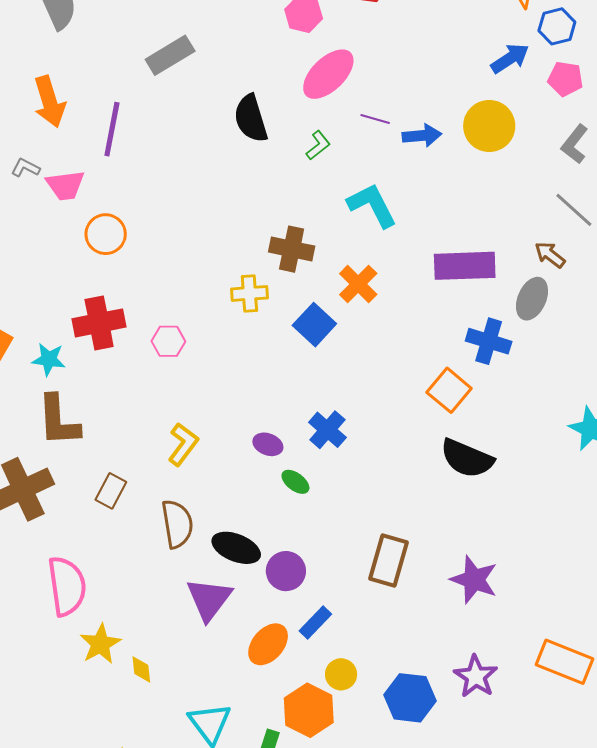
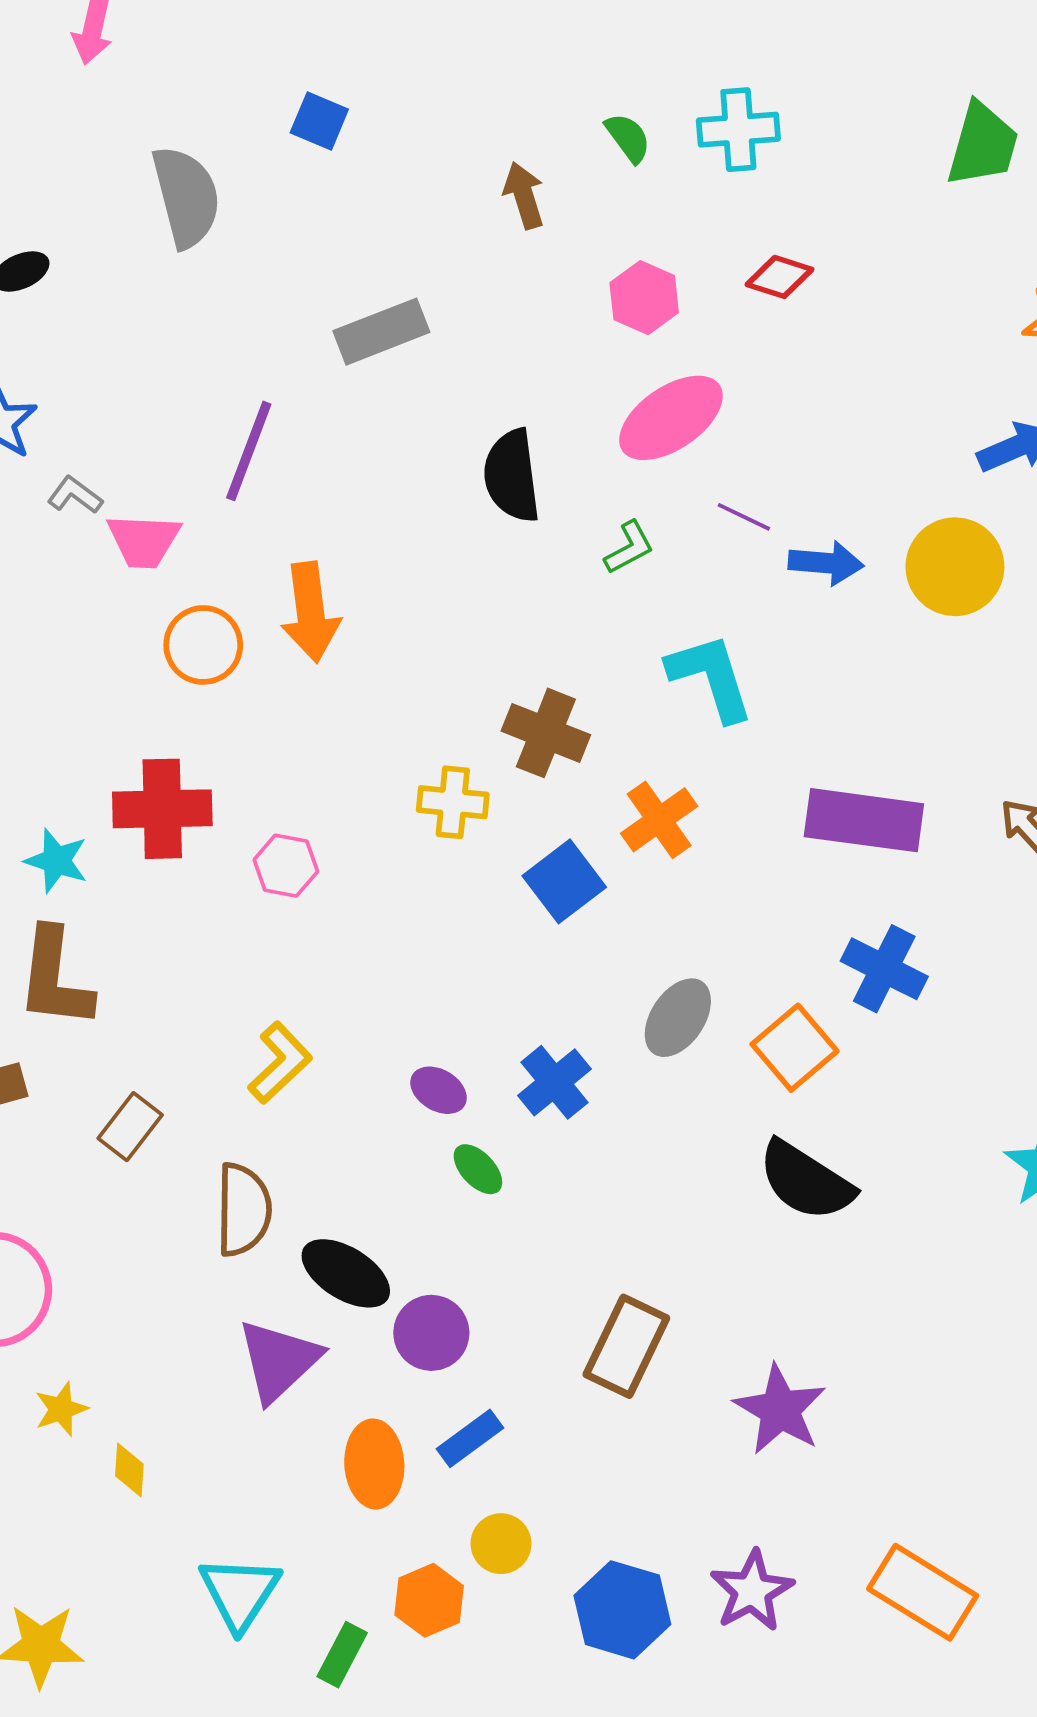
orange arrow: (49, 102) -> (310, 612), moved
gray ellipse: (532, 299) -> (678, 1018), moved
yellow star: (100, 644) -> (61, 1409), size x0.7
orange ellipse: (268, 644) -> (374, 1464), turned -54
orange hexagon: (309, 710) -> (429, 1600), size x0.7

